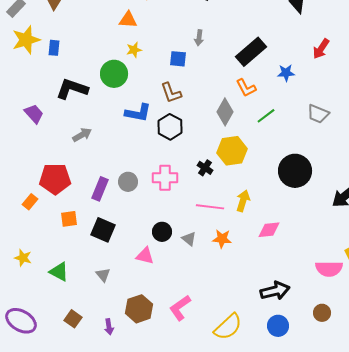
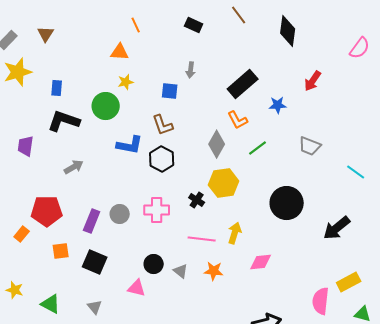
blue rectangle: (54, 48) -> (57, 88), moved
purple trapezoid: (34, 114) -> (26, 146), turned -130
pink semicircle: (329, 269) -> (321, 301), turned 96

